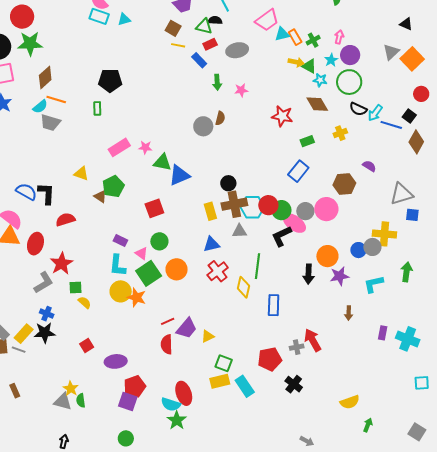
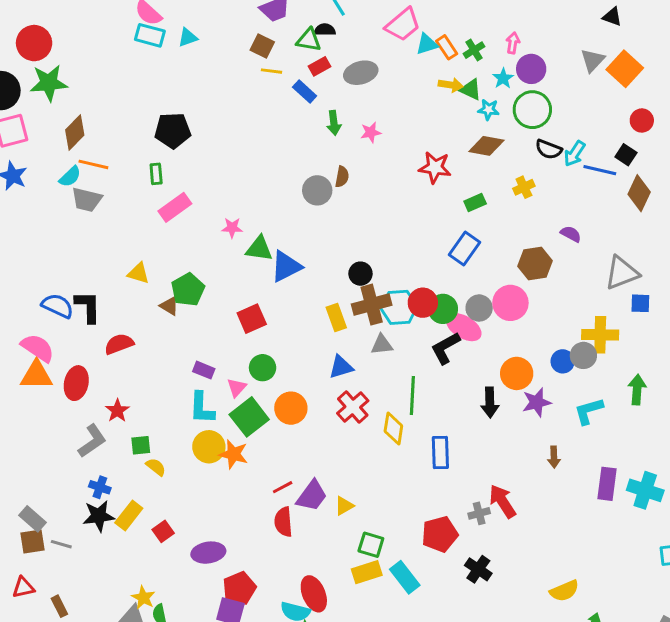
brown diamond: (317, 104) -> (486, 146), turned -45
pink rectangle: (119, 147) -> (175, 207), moved
pink triangle: (141, 253) -> (237, 388), turned 40
red star: (61, 264) -> (117, 411), size x0.7
purple rectangle: (383, 333) -> (607, 484), size x1.5
yellow rectangle: (24, 334) -> (129, 516), moved

